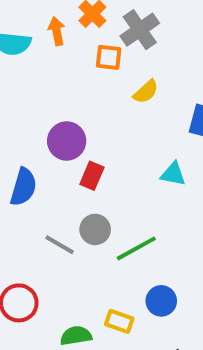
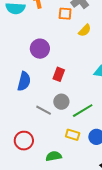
purple circle: (67, 141) -> (40, 49), moved
yellow rectangle: (119, 321) -> (73, 135), moved

